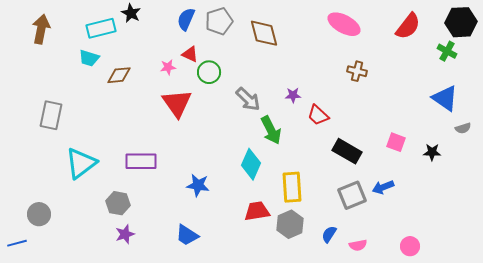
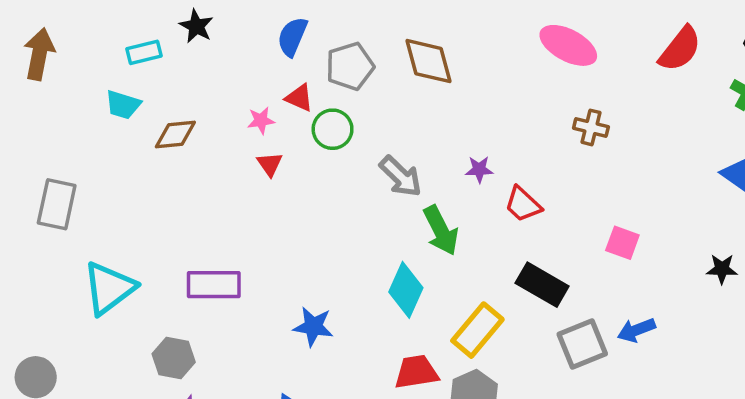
gray pentagon: (219, 21) -> (350, 66), moved
cyan rectangle: (101, 28) -> (144, 52), size x0.7
red triangle: (177, 103) -> (270, 164), moved, size x0.5
pink square: (396, 142) -> (622, 243), moved
black rectangle: (347, 151) -> (542, 285), moved
yellow rectangle: (292, 187) -> (477, 330), turned 44

